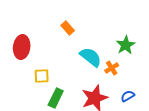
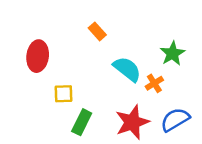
blue semicircle: (128, 96) -> (175, 120), size x1.6

